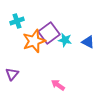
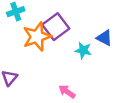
cyan star: (65, 40) -> (83, 50), moved

